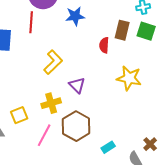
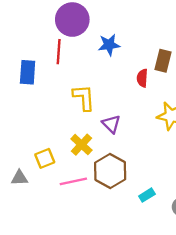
yellow L-shape: (53, 62) -> (84, 98), turned -50
yellow cross: (51, 103) -> (81, 145), turned -30
pink line: (44, 135) -> (73, 181), turned 50

